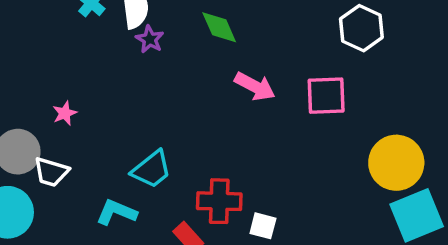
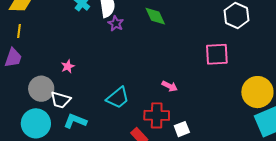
pink arrow: (255, 86) -> (170, 86), moved, size x0.7
cyan L-shape: (116, 212) -> (75, 121), moved
white square: (263, 226) -> (182, 129), turned -35

